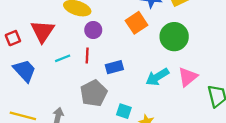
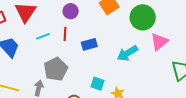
pink triangle: (188, 77) -> (159, 42), moved
gray pentagon: (94, 93) -> (56, 69), moved

